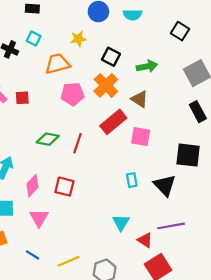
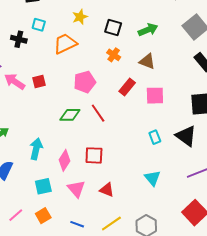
orange cross: (106, 85) -> (114, 55), size x0.6
pink pentagon: (73, 94) -> (85, 82), moved
red rectangle: (113, 122) -> (127, 87), size x0.7
red line: (77, 143) -> (98, 113), turned -42
red triangle: (145, 240) -> (107, 190), moved

